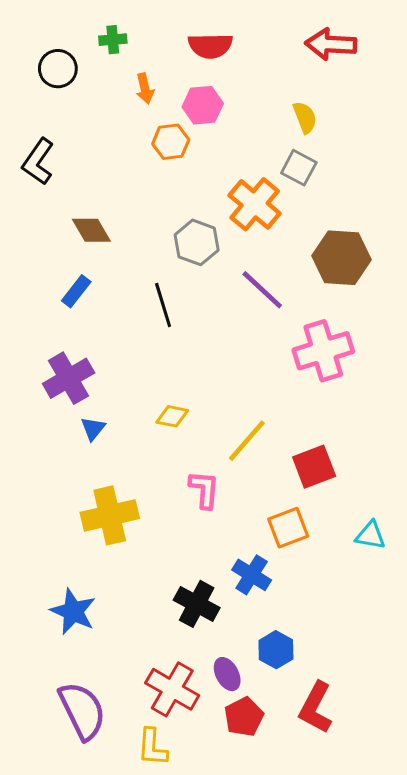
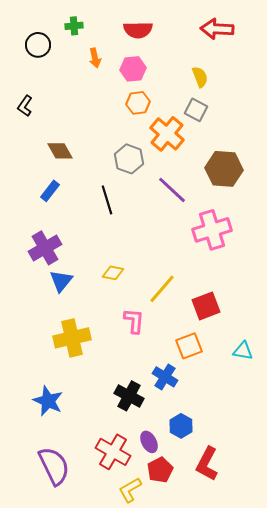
orange hexagon: (171, 142) -> (138, 103), moved
black L-shape: (38, 162) -> (25, 106), size x0.7
blue triangle: (93, 429) -> (61, 281), size x1.4
yellow L-shape: (152, 747) -> (130, 490), moved, turned 56

